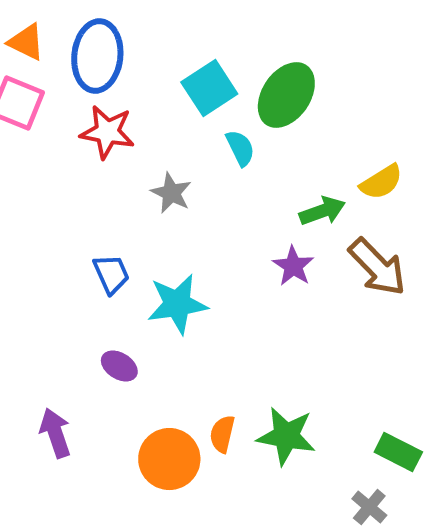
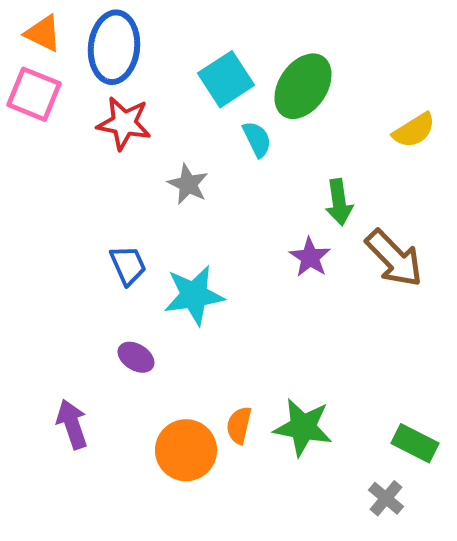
yellow semicircle: (381, 182) -> (414, 130), moved
green arrow: (322, 211) -> (339, 202), turned 102

